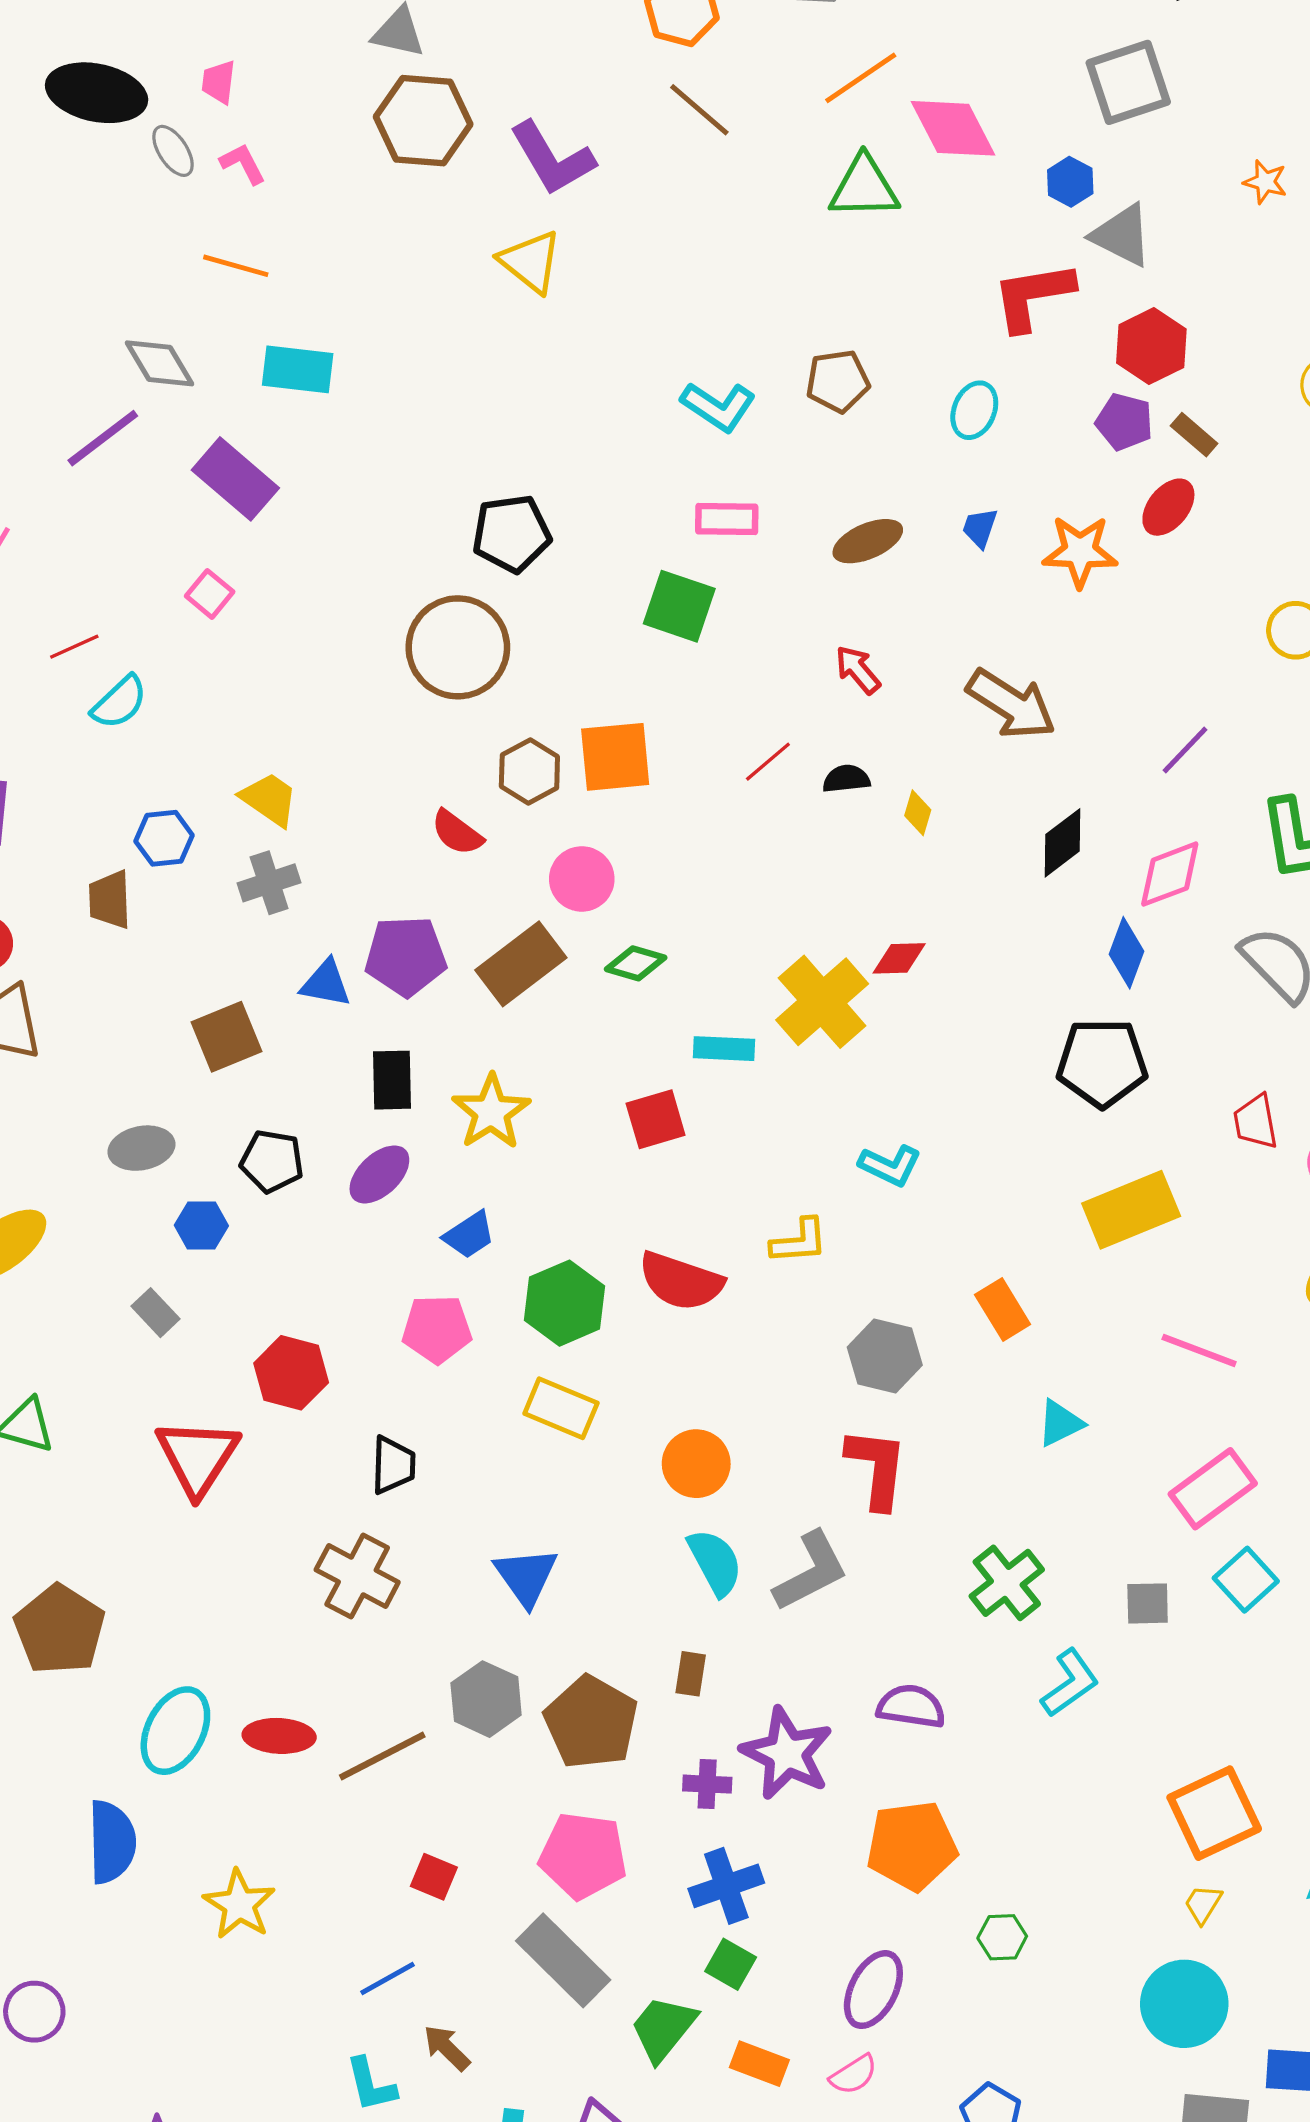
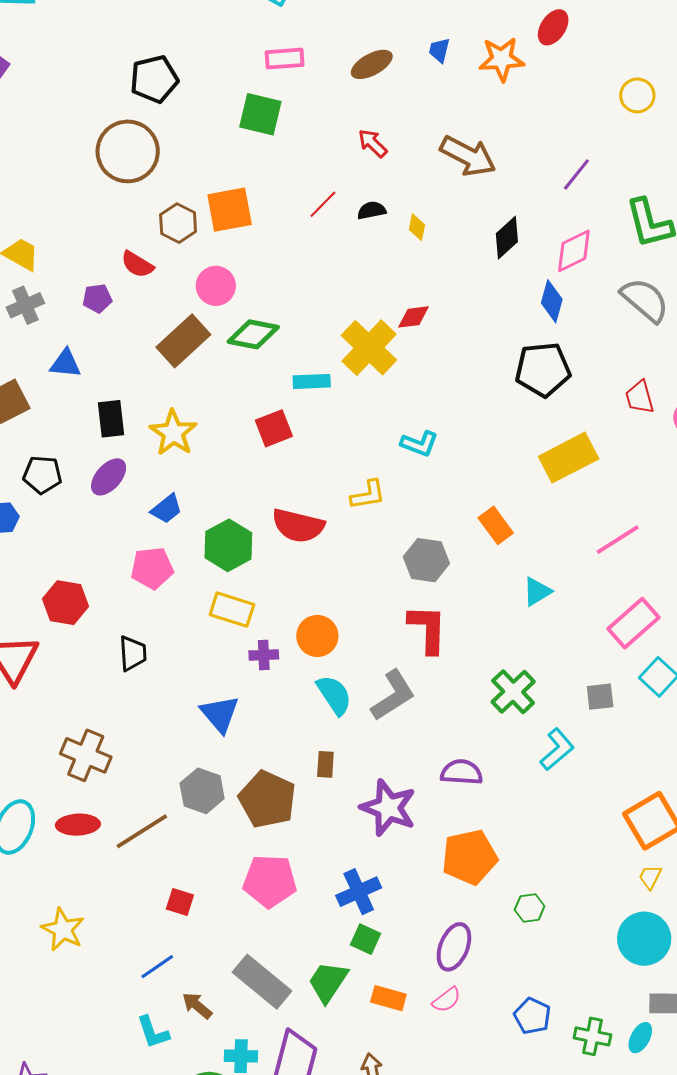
purple pentagon: (406, 956) -> (97, 298), moved, size x0.6
green diamond: (636, 963) -> (253, 334), size x1.4
pink line: (1199, 1350) -> (618, 540), turned -48
brown cross: (357, 1576) -> (86, 755), moved
purple cross: (707, 1784) -> (264, 655), moved
gray rectangle: (563, 1960) -> (262, 982), moved

